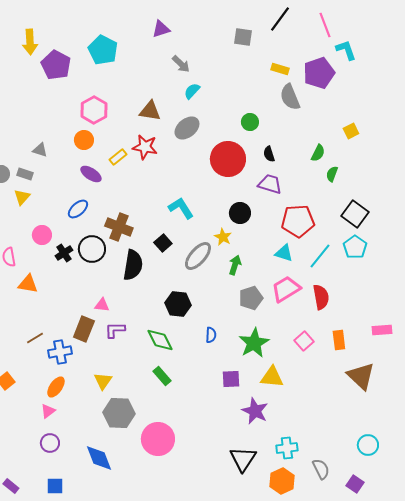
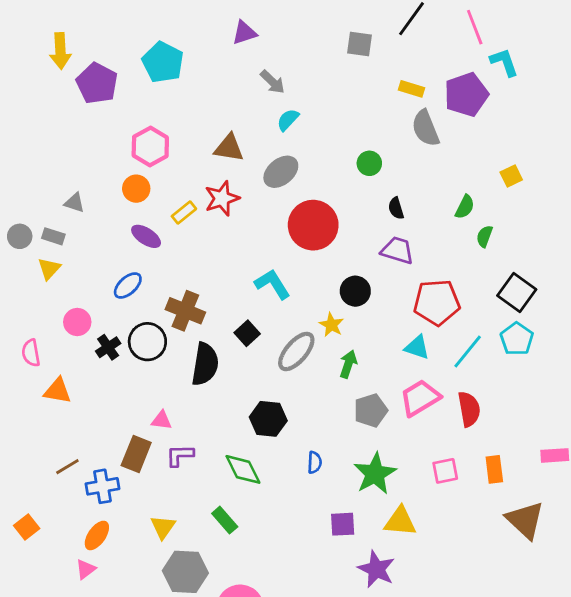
red star: (145, 147) -> (222, 198), turned -30
red circle: (228, 159) -> (313, 225), moved
pink square: (304, 341) -> (445, 471), turned 30
green rectangle: (162, 376) -> (225, 520), moved

